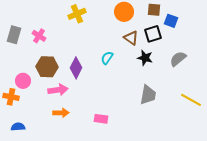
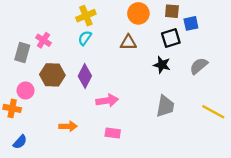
blue square: (171, 21) -> (191, 23), turned -32
gray rectangle: (14, 35) -> (22, 53), moved
brown triangle: (131, 38) -> (128, 42), moved, turned -35
cyan semicircle: (107, 58) -> (85, 38), moved
pink arrow: (58, 90) -> (107, 101), moved
blue semicircle: (18, 127) -> (20, 142), turned 136

